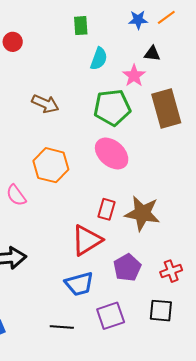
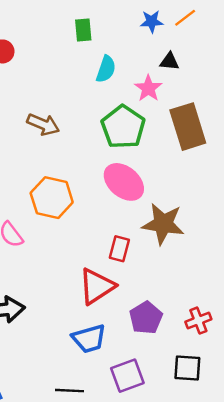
green pentagon: (112, 107) -> (123, 127), turned -30
brown star: (142, 213) -> (163, 224), moved

